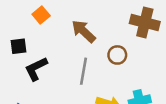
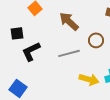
gray line: (84, 71) -> (69, 53), turned 65

